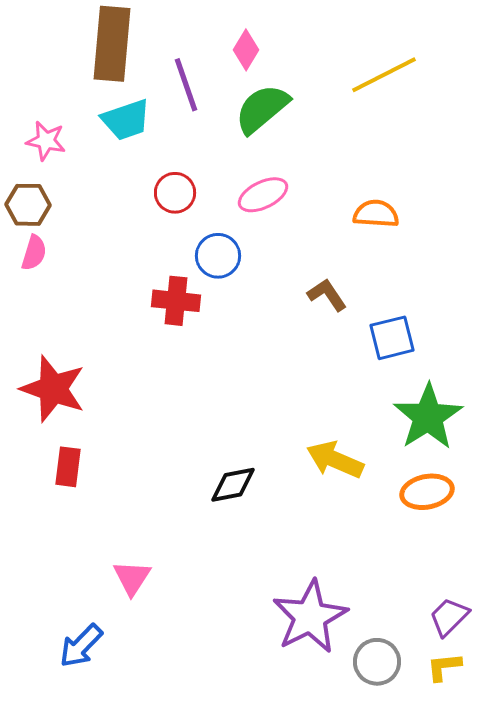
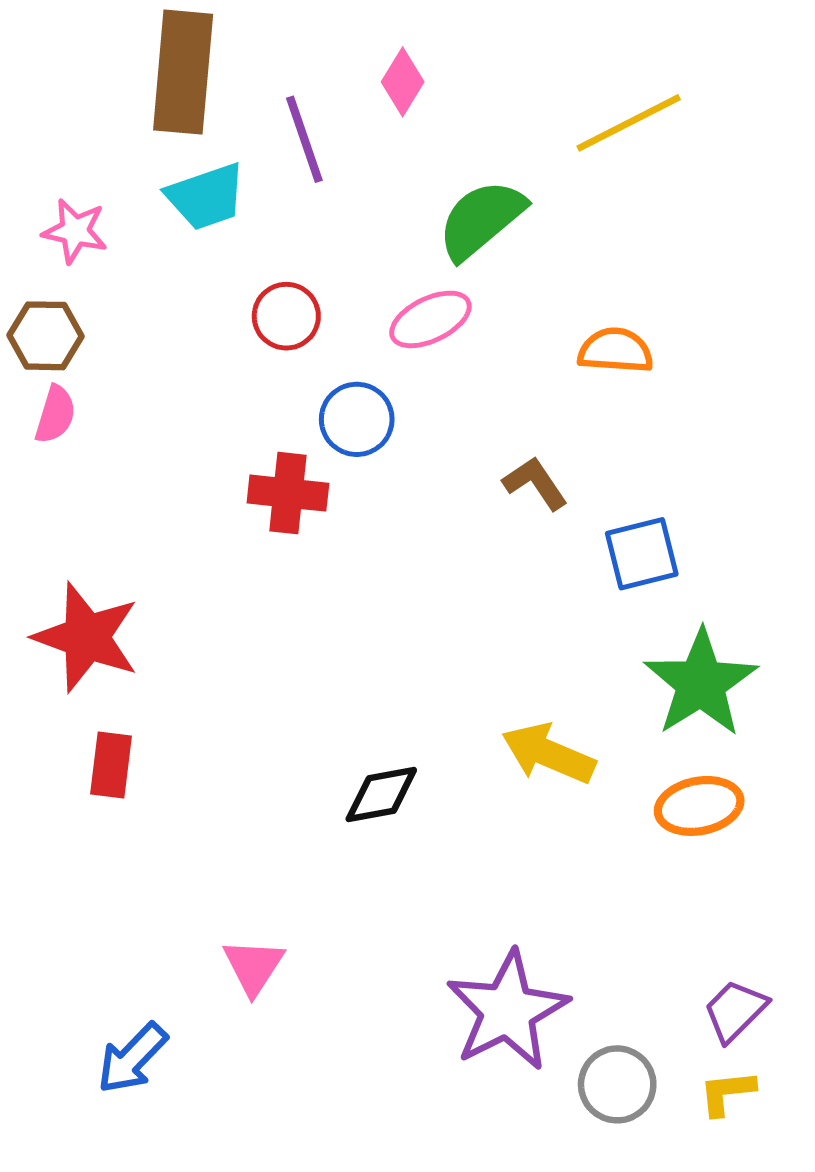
green semicircle: (262, 109) -> (481, 220), moved
pink triangle: (132, 578) -> (254, 966), moved

